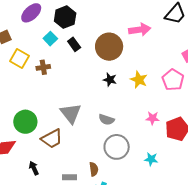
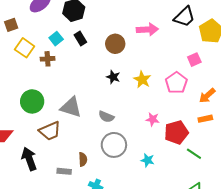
cyan square: (50, 39) -> (56, 39), moved
brown circle: (109, 47) -> (115, 44), size x0.7
gray triangle: (71, 113) -> (71, 107), turned -40
green circle: (25, 122) -> (32, 101), moved
black arrow: (34, 168) -> (29, 159), size x1.6
brown semicircle: (94, 169) -> (83, 159), moved

